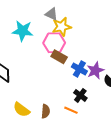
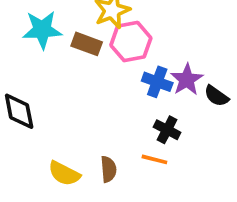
pink hexagon: (54, 43) -> (131, 42), moved
brown rectangle: (59, 57) -> (87, 44), moved

